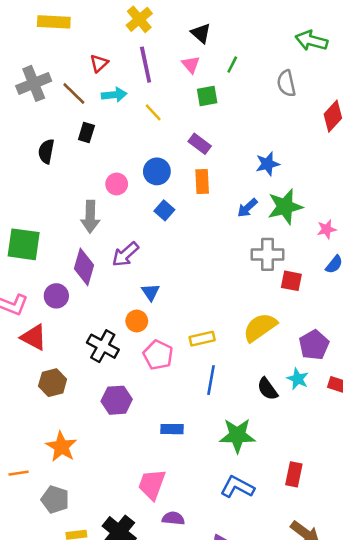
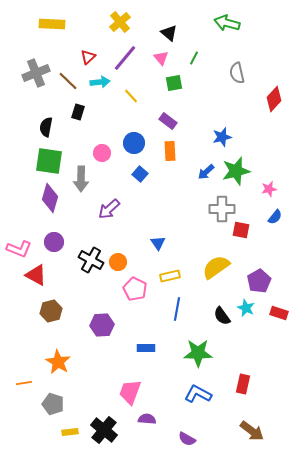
green arrow: (311, 41) -> (227, 23), moved
purple line: (146, 65) -> (125, 58), turned 52
green square: (24, 244) -> (49, 161), moved
purple diamond: (84, 267) -> (50, 198), moved
blue triangle: (151, 292) -> (158, 243), moved
black cross: (103, 346) -> (91, 260), moved

